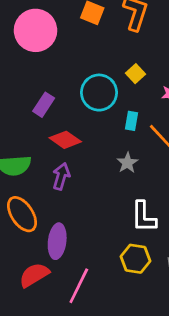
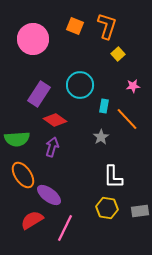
yellow square: (136, 74) -> (118, 54), moved
purple rectangle: (44, 105) -> (39, 94), size x1.4
purple ellipse: (57, 241) -> (49, 195), turned -60

